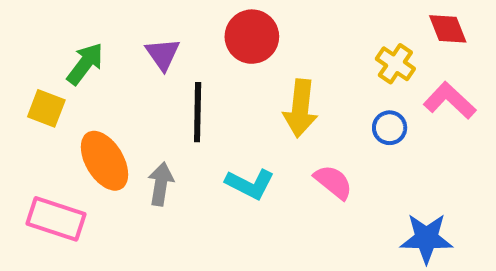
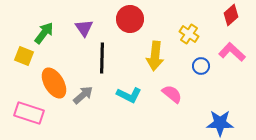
red diamond: (448, 29) -> (231, 15), turned 70
yellow cross: (395, 64) -> (189, 34), moved
gray arrow: (161, 184) -> (83, 95), turned 40

